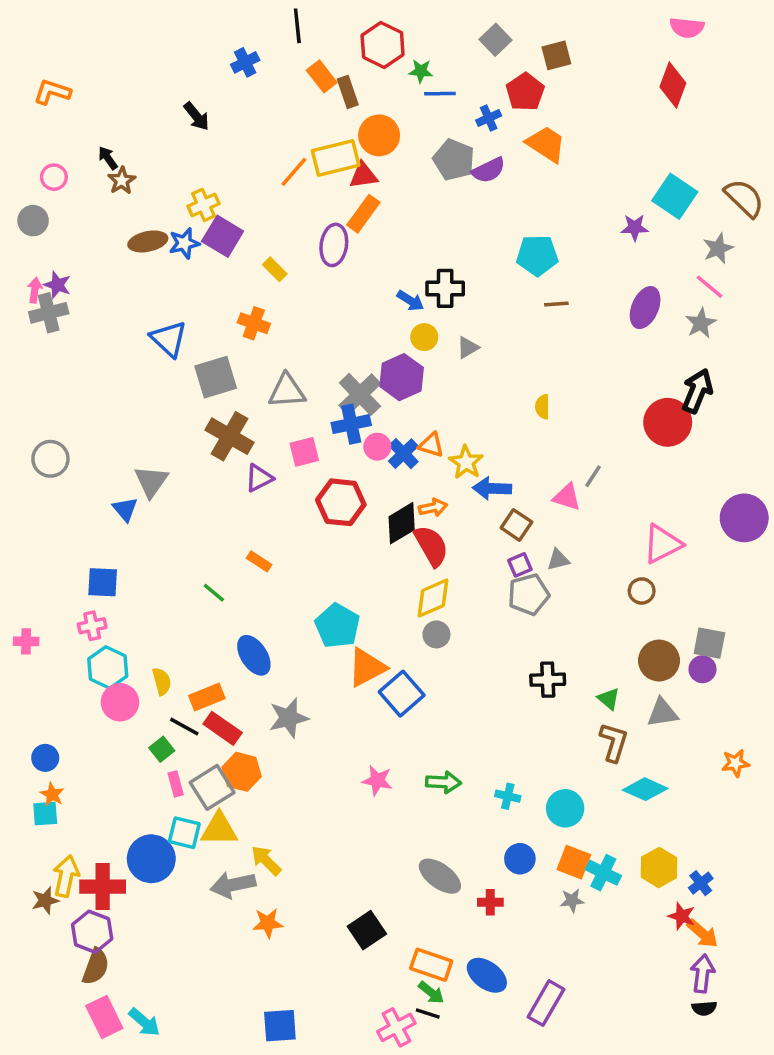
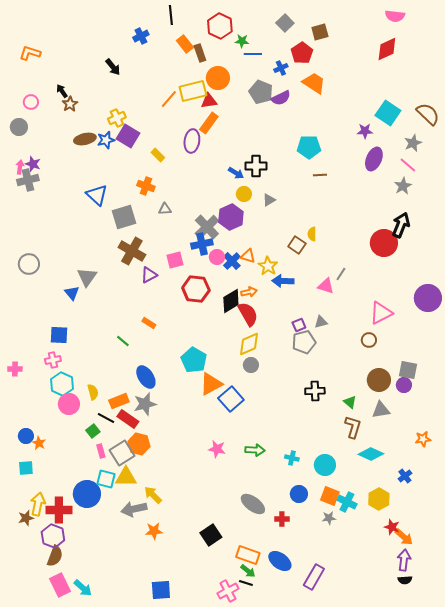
red diamond: (673, 85) -> (387, 49), turned 45
purple ellipse: (645, 308) -> (374, 159), moved
gray triangle: (287, 391) -> (165, 209), moved, size x0.6
brown square: (516, 525) -> (297, 245), moved
gray star: (289, 718) -> (145, 404), moved
orange star: (52, 794) -> (39, 443), moved
blue cross: (701, 883) -> (405, 476), moved

